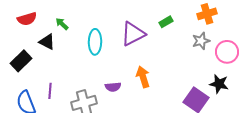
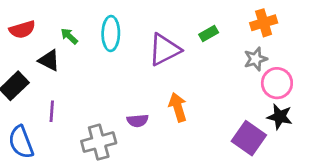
cyan ellipse: (95, 42) -> (111, 34), moved
pink circle: (227, 52) -> (277, 83), moved
purple line: (50, 91) -> (52, 111), moved

